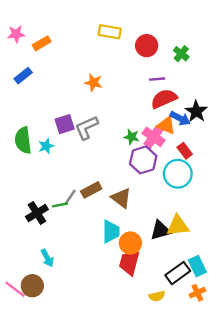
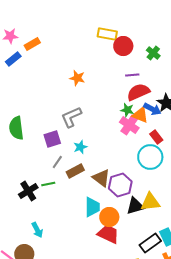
yellow rectangle: (110, 32) -> (107, 34), moved
blue rectangle: (23, 76) -> (13, 59), moved
purple square: (65, 124) -> (52, 139), moved
green star: (132, 137) -> (127, 110), moved
cyan star: (46, 146) -> (80, 147), moved
purple hexagon: (143, 160) -> (120, 185), moved
gray line: (70, 197) -> (57, 162), moved
red trapezoid: (129, 263) -> (108, 234), turned 100

